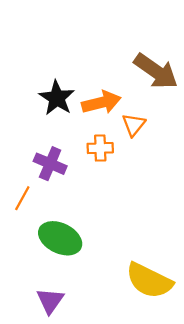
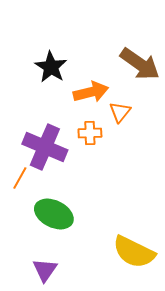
black star: (57, 98) -> (51, 67), moved
purple cross: (50, 164) -> (45, 147), size x1.5

